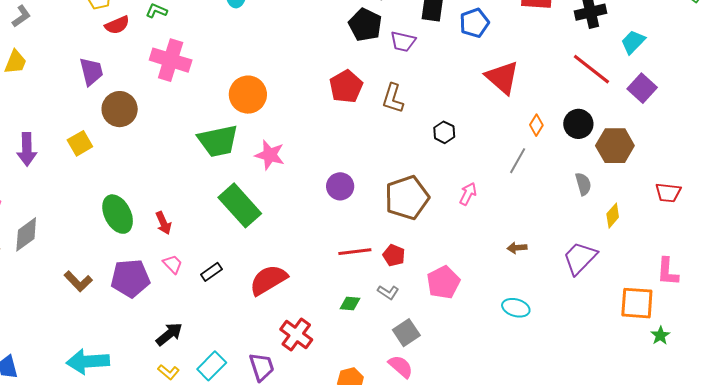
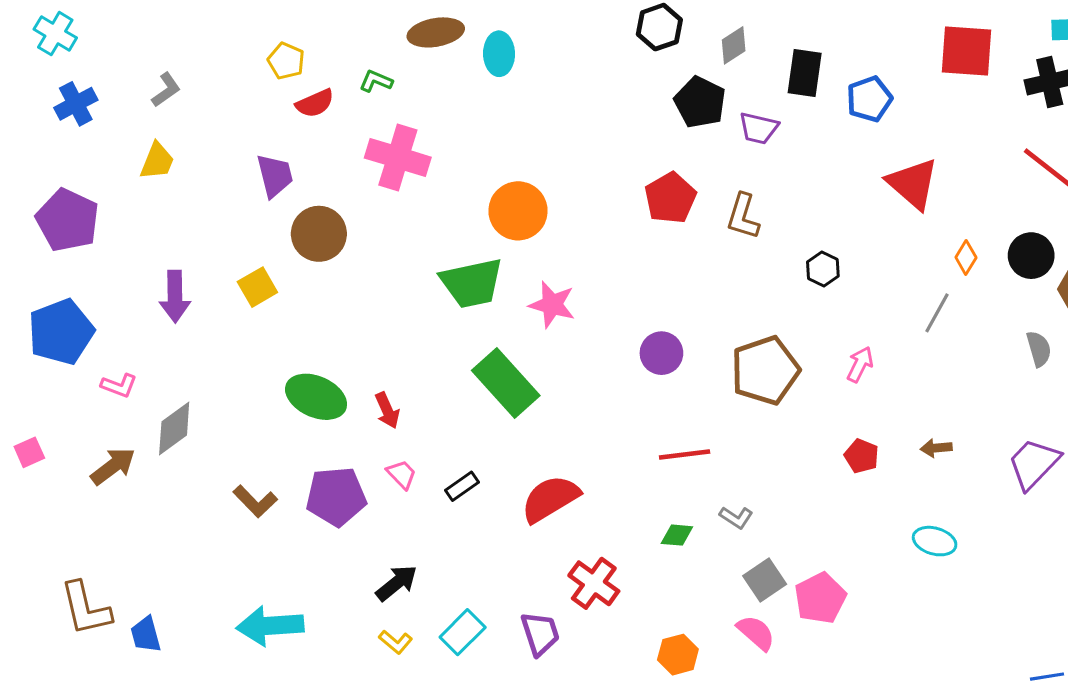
green ellipse: (118, 214) -> (316, 397), turned -39
red pentagon: (394, 255) -> (862, 456), moved
pink pentagon: (443, 282) -> (820, 598), moved

